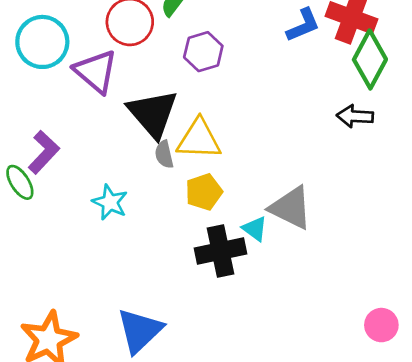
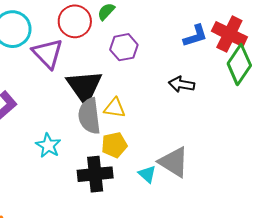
black arrow: (355, 116) -> (182, 84), moved
yellow triangle: (199, 139) -> (115, 108), size x0.7
gray semicircle: (164, 154) -> (89, 116), size x1.8
black cross: (221, 251) -> (95, 174), moved

